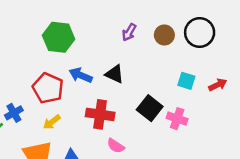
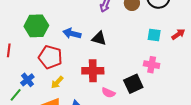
green hexagon: (59, 37) -> (36, 26), moved
blue arrow: (81, 75) -> (72, 34), moved
black square: (150, 108) -> (133, 84), moved, turned 36

